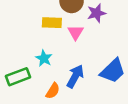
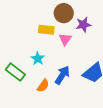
green rectangle: (18, 77) -> (15, 72), turned 54

